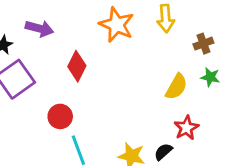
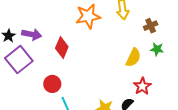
orange star: (117, 25) -> (88, 16), turned -30
purple arrow: (39, 28) -> (32, 34), moved

